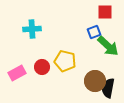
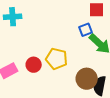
cyan cross: (32, 29) -> (13, 17), moved

